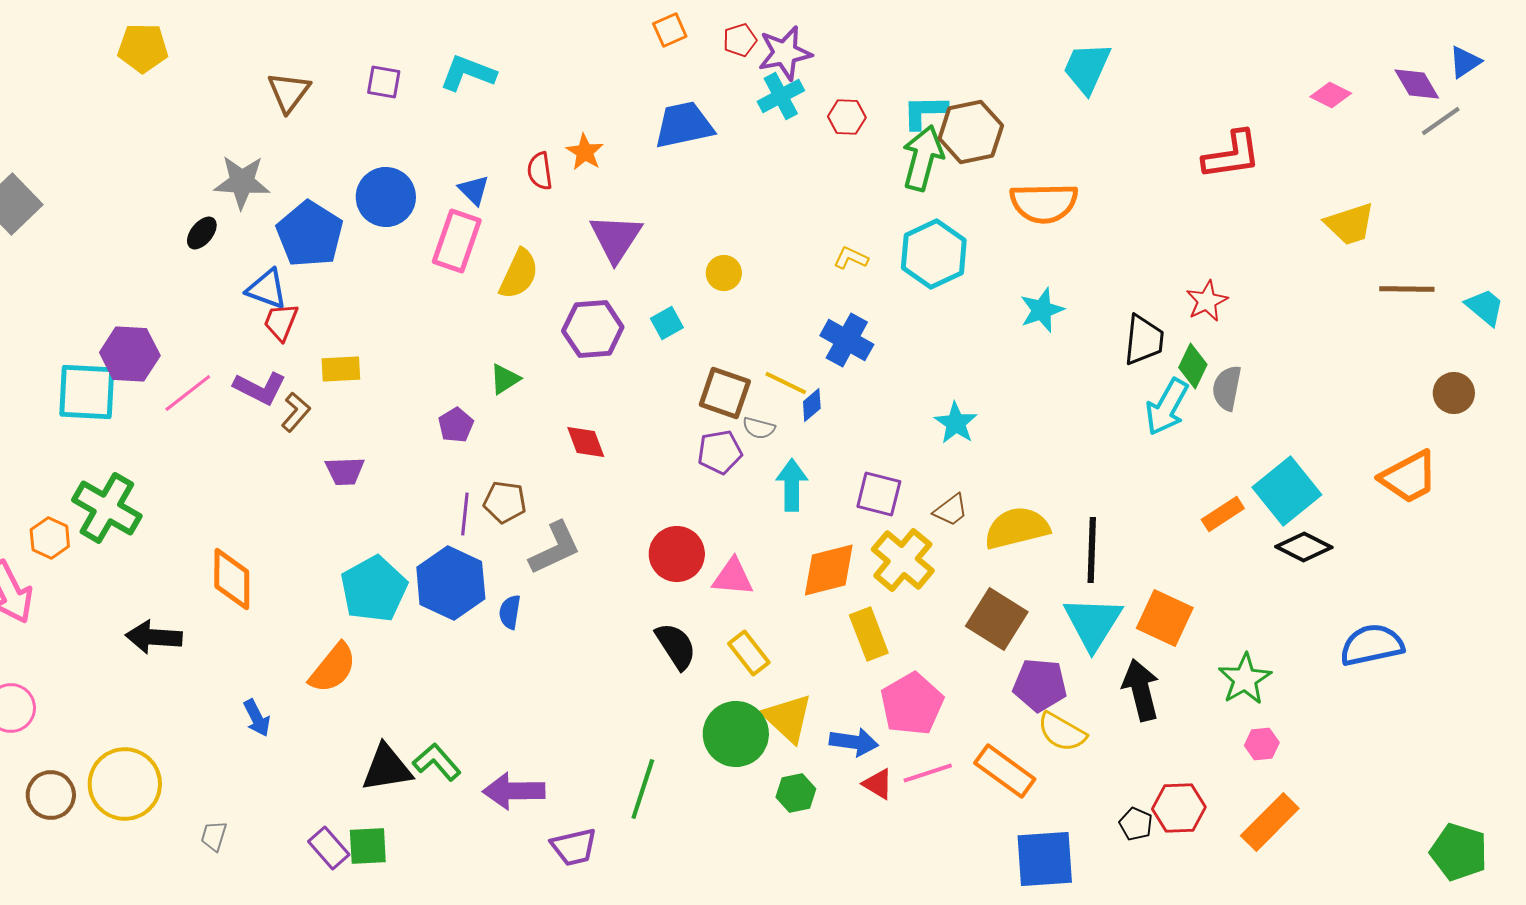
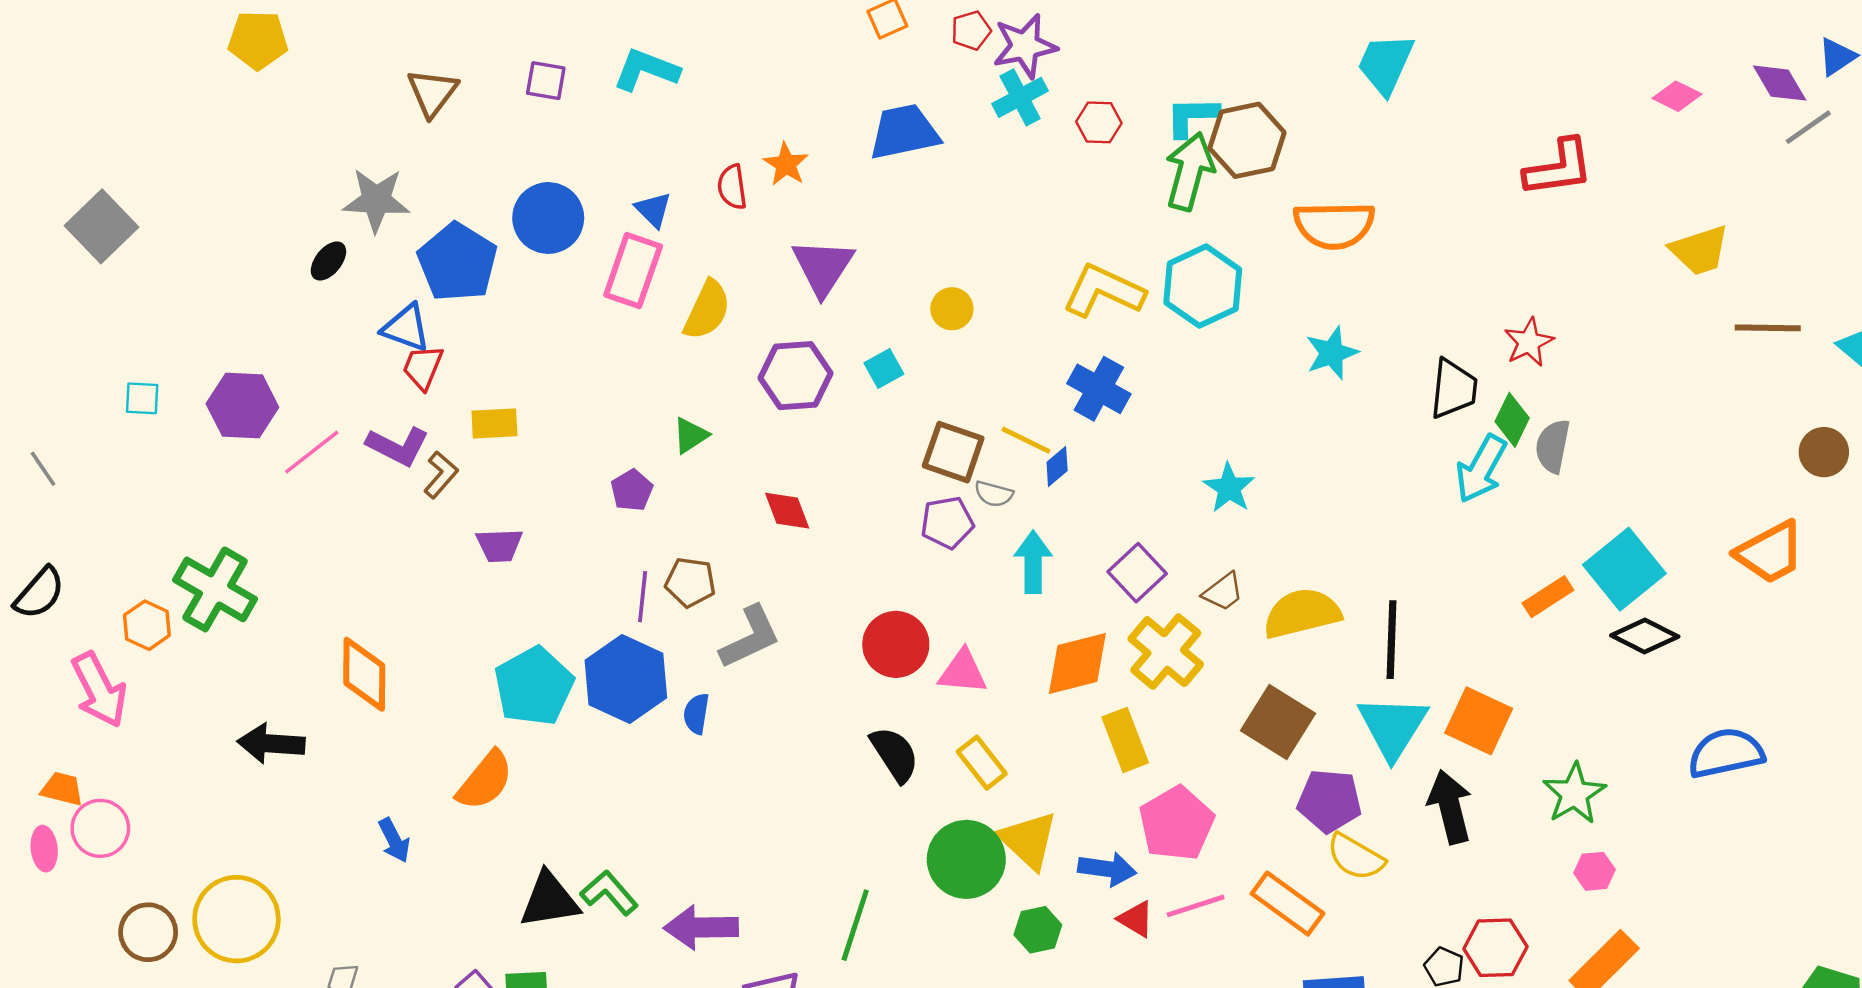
yellow L-shape: (851, 258) -> (1104, 291), size x2.0
cyan square: (87, 392) -> (142, 398), moved, size x0.5
purple square: (879, 494) -> (1137, 573), turned 33

